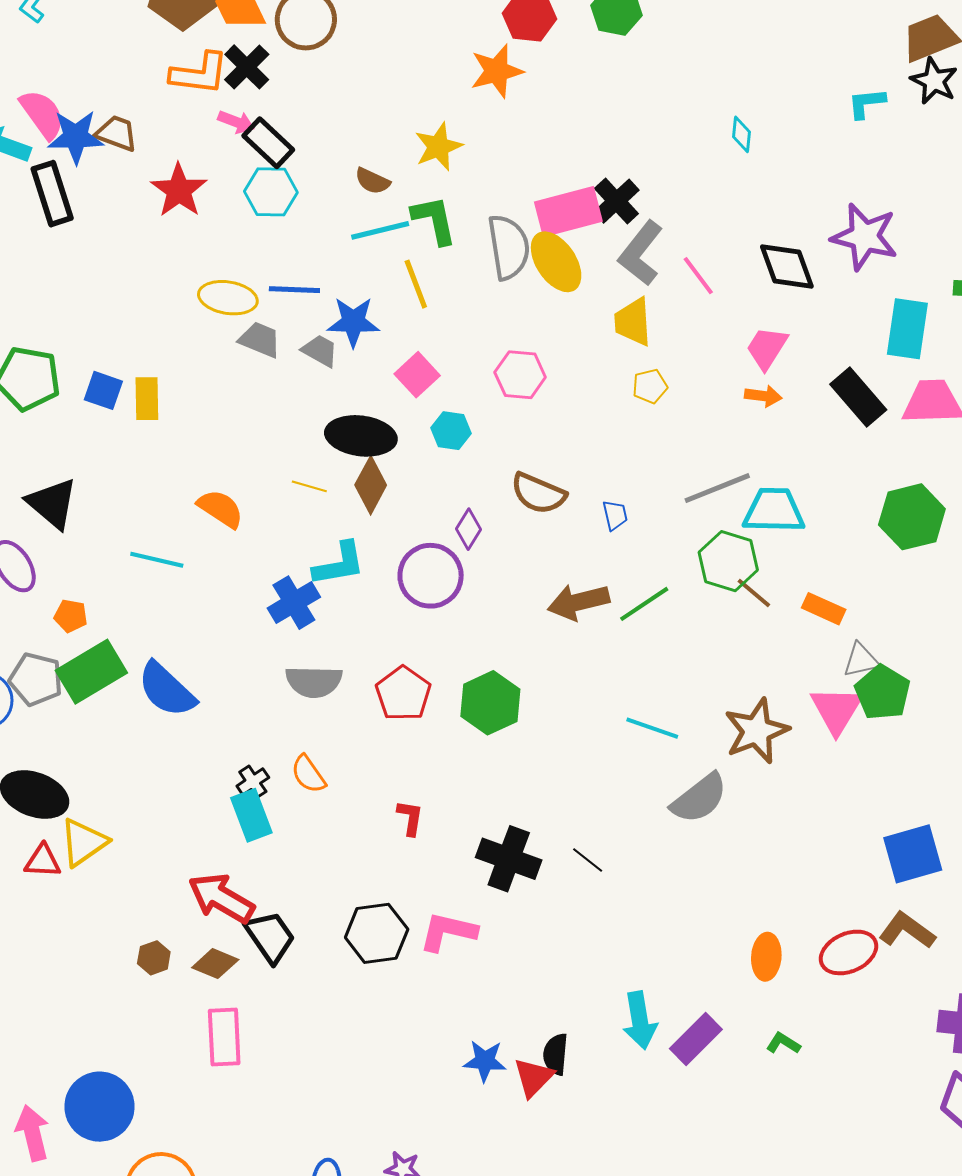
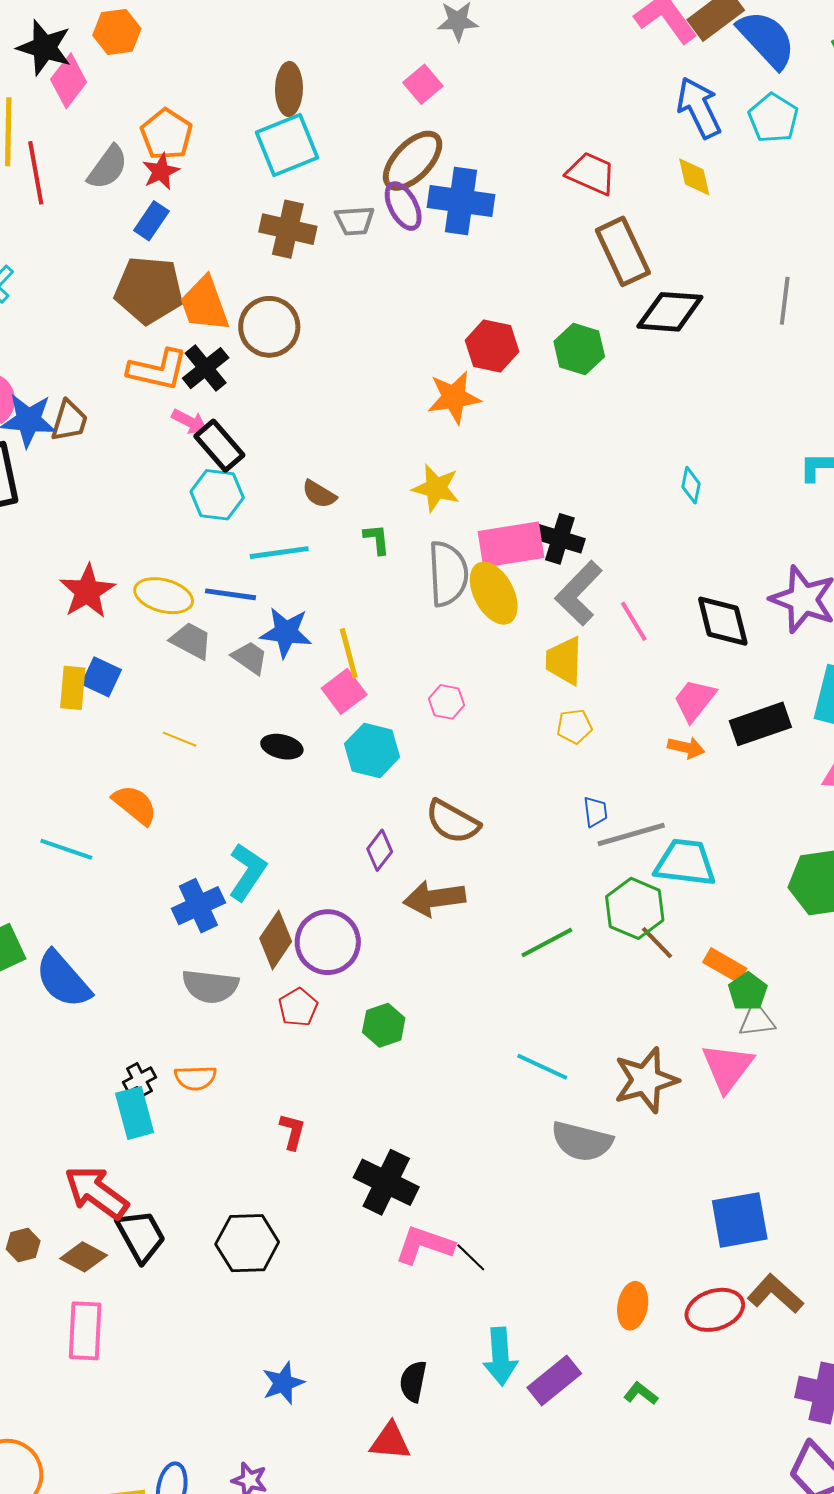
brown trapezoid: (117, 133) -> (69, 421), turned 81
yellow star: (438, 147) -> (436, 488), moved, turned 30
red star: (179, 190) -> (87, 591), moved
black cross: (616, 201) -> (560, 539), turned -36
green L-shape: (434, 220) -> (377, 539), size x0.6
cyan line: (380, 230) -> (279, 553), moved
yellow line: (416, 284) -> (349, 653), moved
pink hexagon: (520, 375) -> (446, 702), size x0.7
blue square: (103, 390) -> (101, 677), moved
black rectangle: (858, 397) -> (760, 724), moved, turned -74
cyan hexagon: (451, 431) -> (372, 750), size x1.4
black ellipse: (361, 436) -> (282, 747), size x0.6
brown diamond: (371, 485) -> (276, 940), moved
yellow line: (309, 486) -> (180, 739), moved
blue trapezoid: (615, 515) -> (595, 812), moved
cyan L-shape: (339, 564) -> (247, 872), turned -52
purple circle: (431, 576) -> (328, 942), moved
brown arrow: (578, 602) -> (434, 898), moved
green pentagon: (883, 692) -> (748, 992), moved, size x0.7
red pentagon: (403, 694) -> (298, 1007), size x0.7
green hexagon: (490, 703) -> (384, 1025), size x0.7
orange semicircle: (308, 774) -> (195, 1078), turned -63
gray semicircle: (699, 798) -> (582, 1141), turned 46
blue square: (913, 854) -> (740, 1220), moved
black line: (588, 860) -> (471, 1257), moved
pink L-shape: (448, 932) -> (424, 1245), moved
blue star: (485, 1061) -> (283, 1383), moved, turned -30
red triangle: (534, 1077) -> (390, 1441), moved, turned 45

